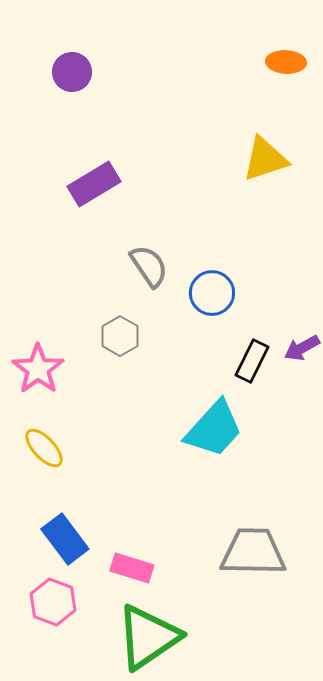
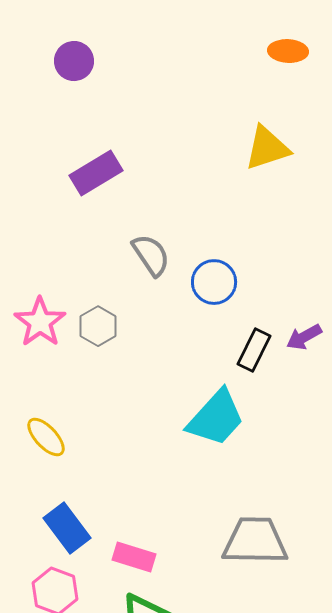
gray hexagon: (120, 336) -> (98, 326), moved
pink star: (38, 369) -> (40, 322), moved

